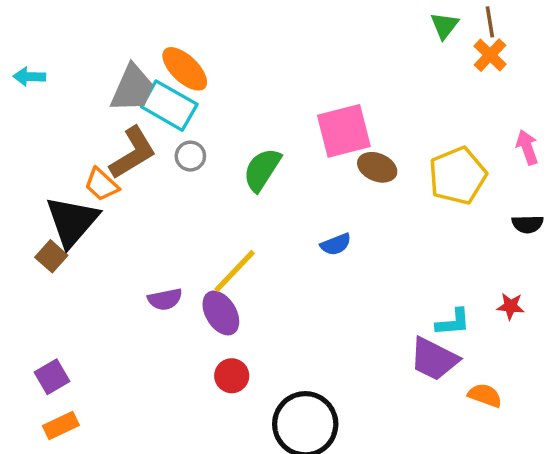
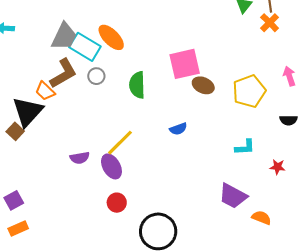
orange ellipse: (185, 69) -> (111, 37), moved
green semicircle: (262, 170) -> (137, 85), turned -36
cyan L-shape: (453, 322) -> (245, 147), moved

